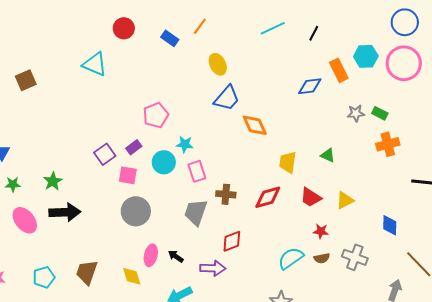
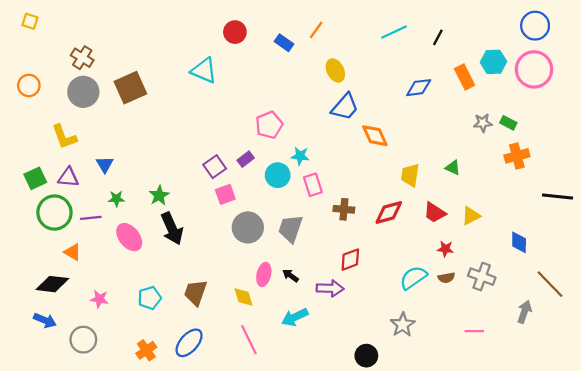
brown square: (26, 80) -> (130, 88), size x1.4
blue diamond: (310, 86) -> (419, 88), moved
pink square: (128, 175) -> (225, 194), moved, turned -30
black arrow: (65, 212) -> (172, 229), turned 68
gray trapezoid: (196, 212) -> (290, 229), moved

